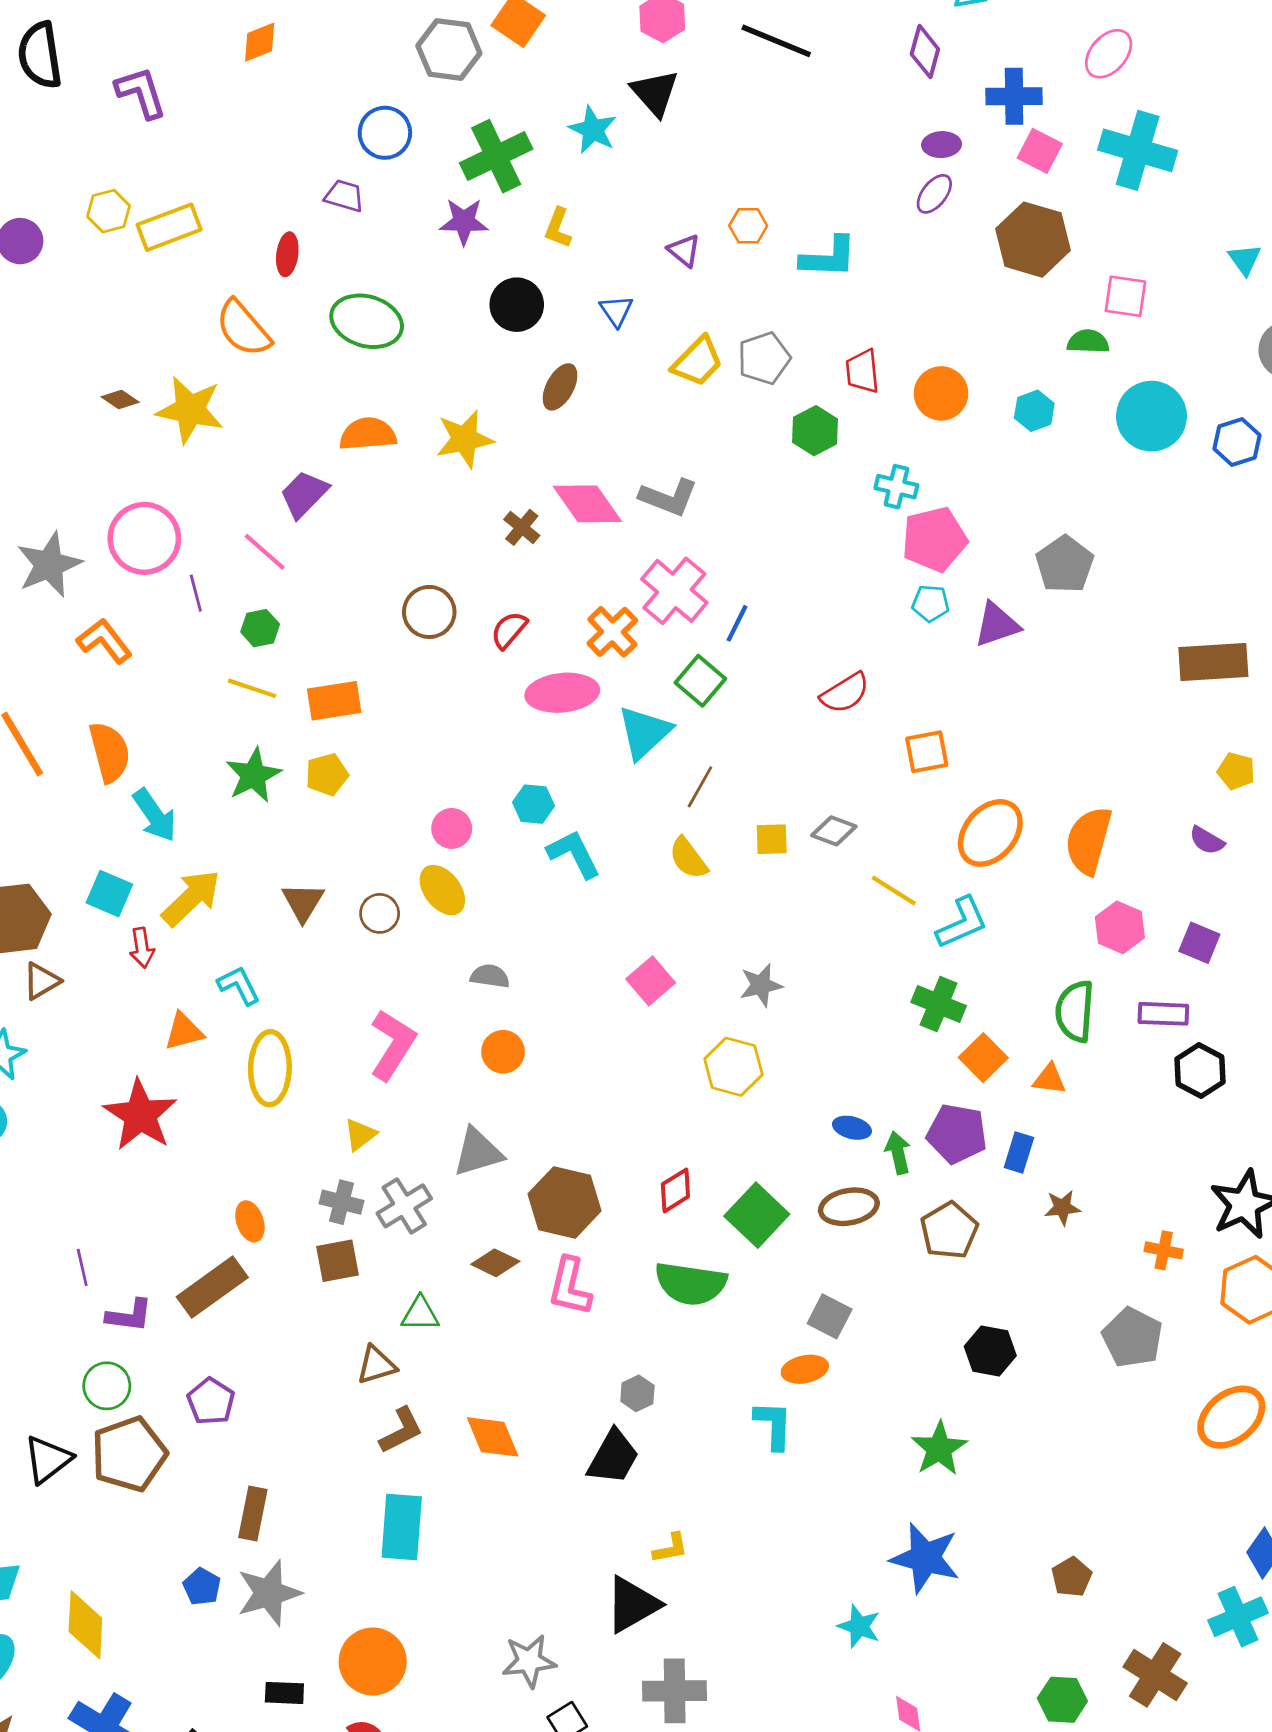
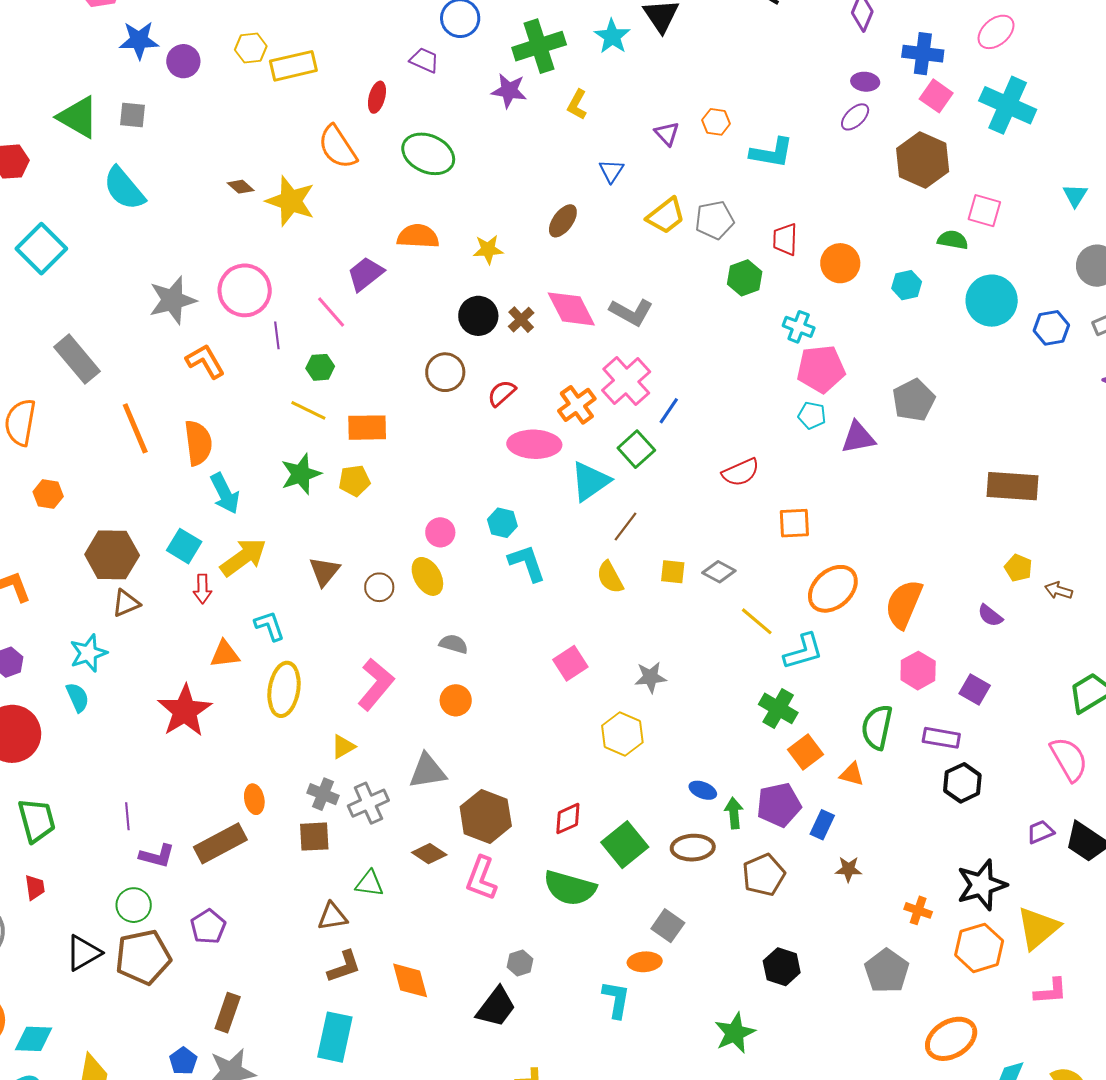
black circle: (517, 305) -> (478, 316), moved
yellow star: (465, 439) -> (488, 249), size x0.7
purple pentagon: (957, 1134) -> (779, 805), turned -30

